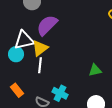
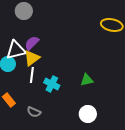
purple semicircle: (47, 25) -> (32, 43), moved, size x0.7
cyan cross: (60, 93) -> (52, 84), moved

